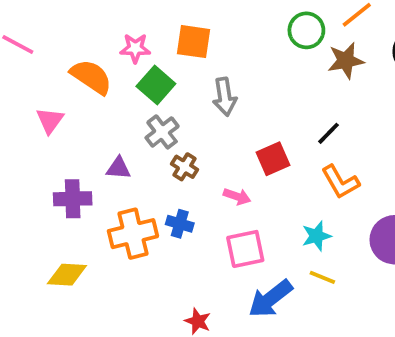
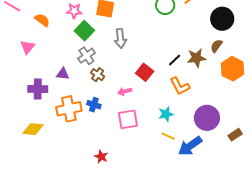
brown star: (346, 61) -> (197, 58), moved
orange semicircle: (91, 77) -> (42, 20), moved, size x0.7
red square: (273, 159) -> (145, 72), turned -30
pink arrow: (237, 196) -> (125, 91), turned 144
blue arrow: (270, 299) -> (190, 146), moved

